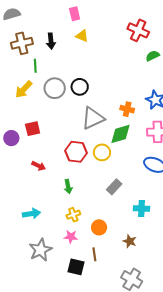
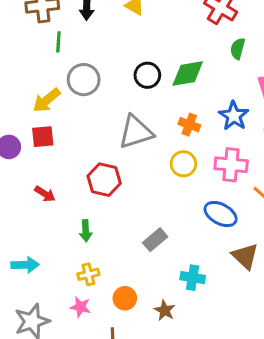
green semicircle: (153, 56) -> (238, 49), turned -56
black circle: (80, 87) -> (147, 75), moved
yellow arrow: (24, 89) -> (47, 100), moved
green diamond: (120, 134) -> (188, 74), moved
yellow circle: (102, 152) -> (183, 164), moved
brown star: (130, 241) -> (165, 310), moved

